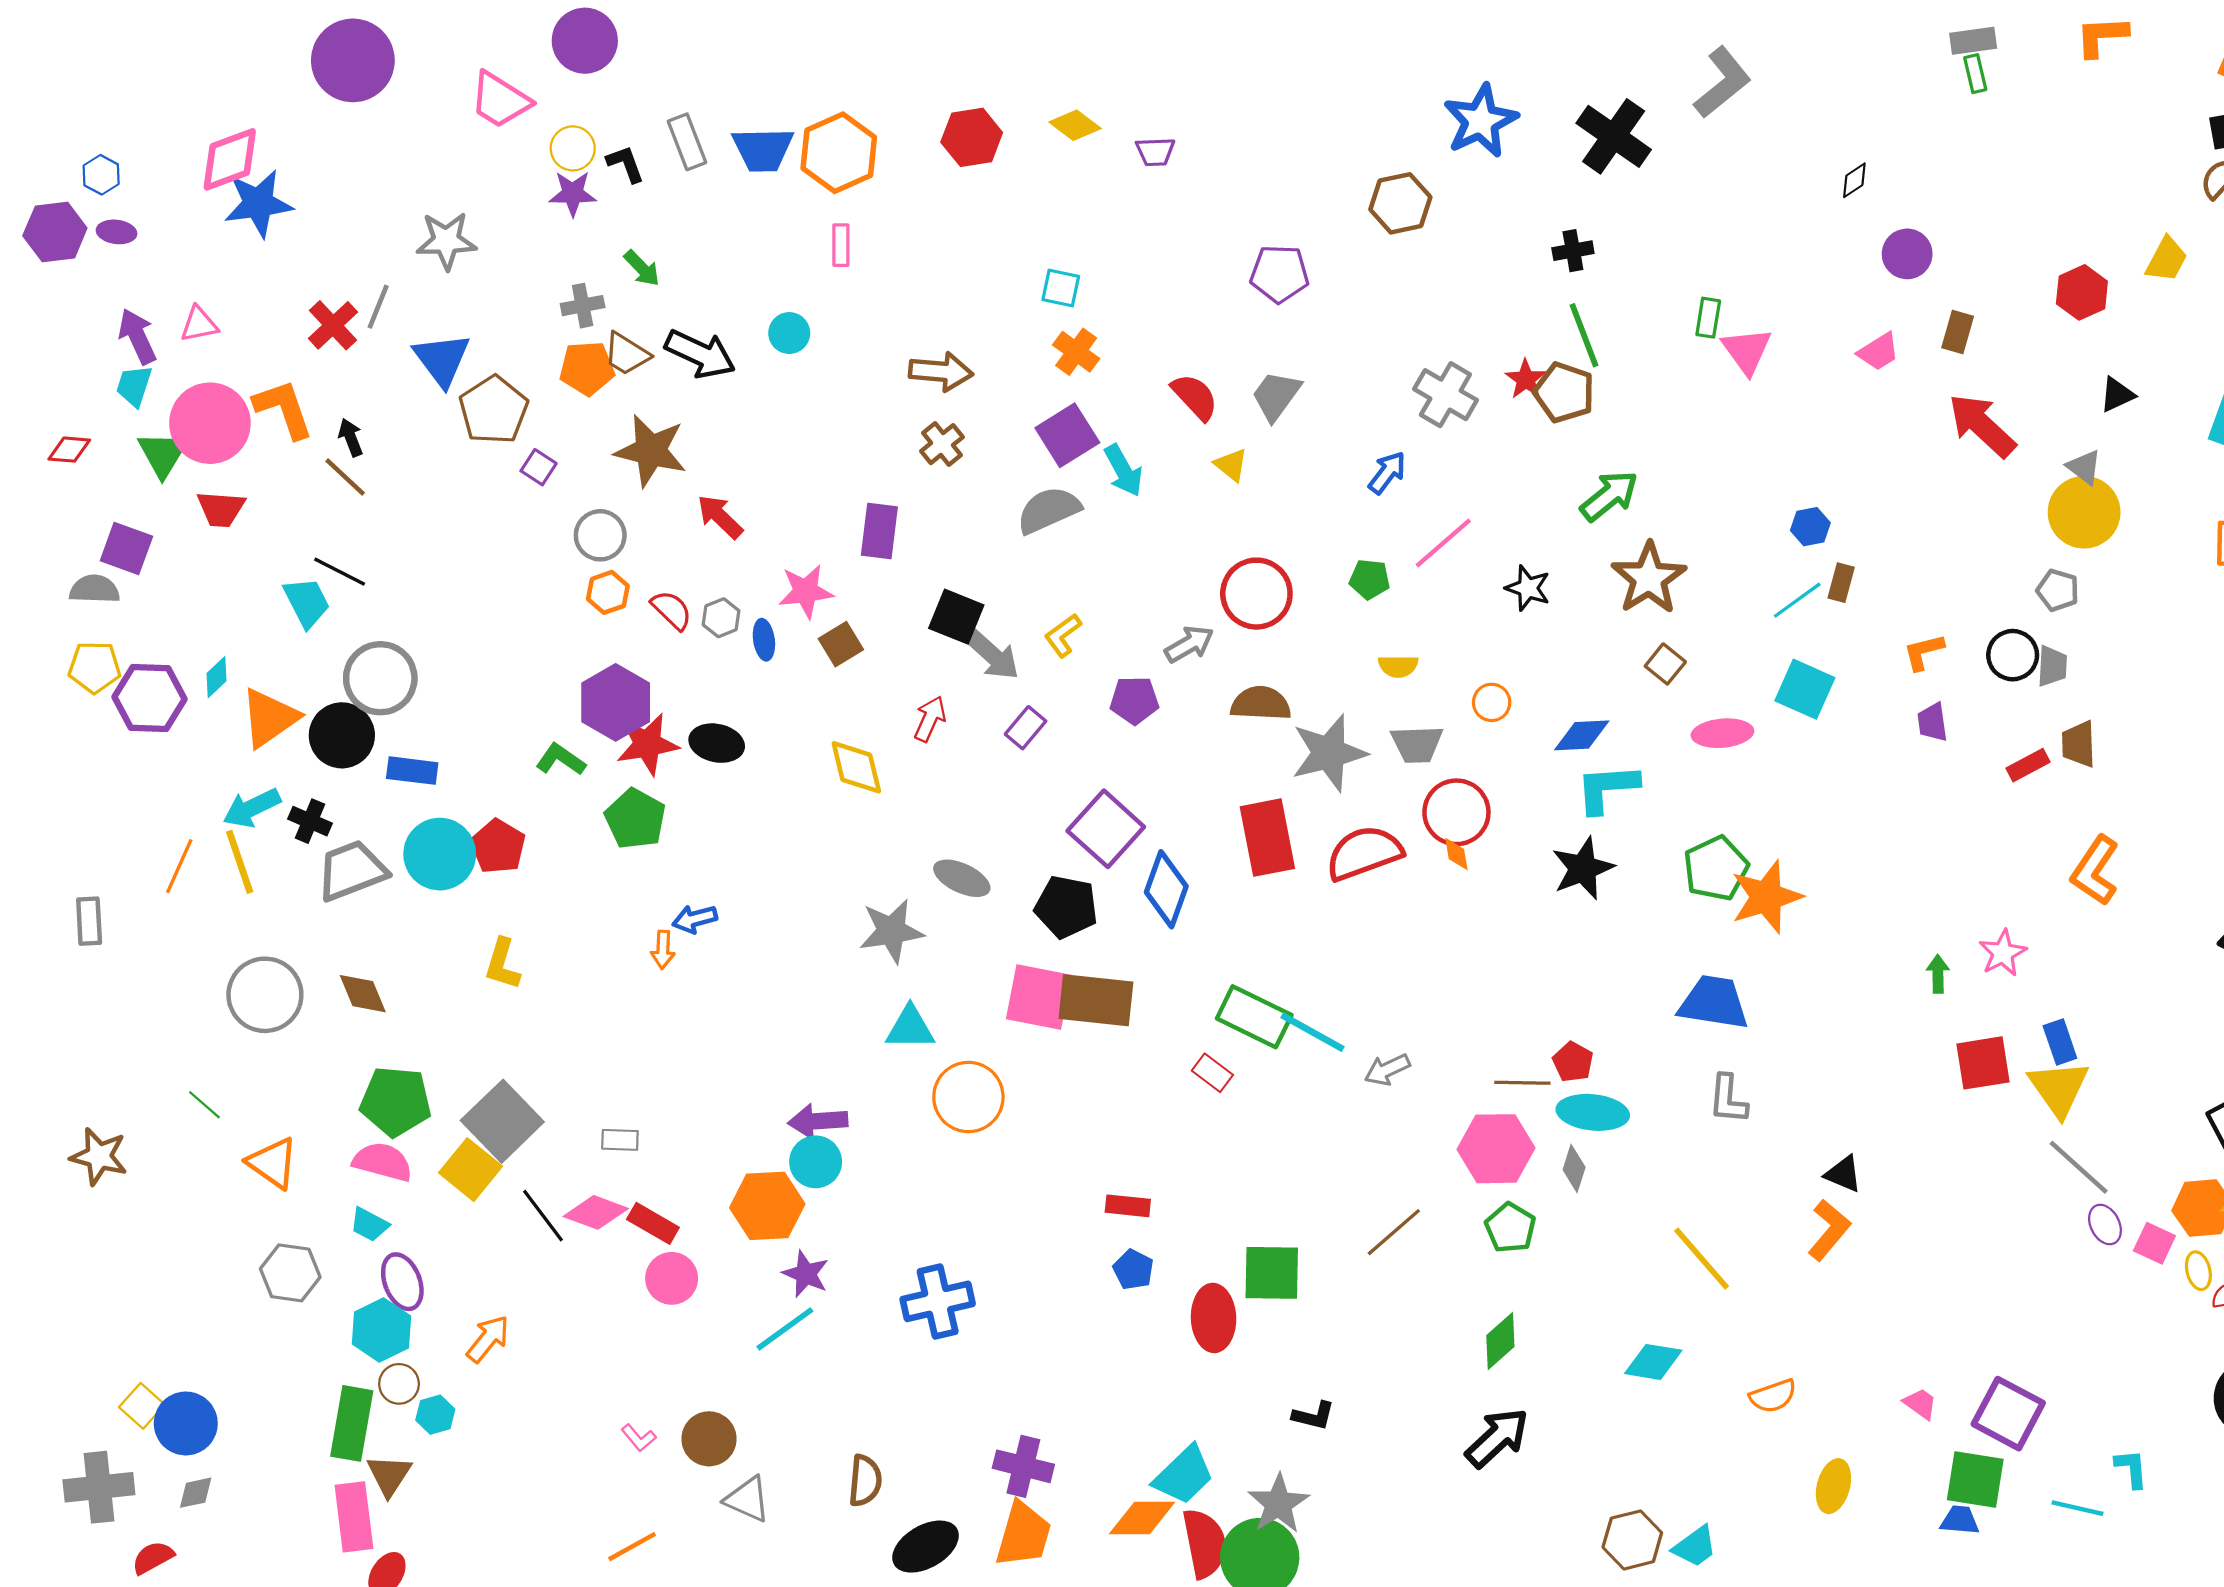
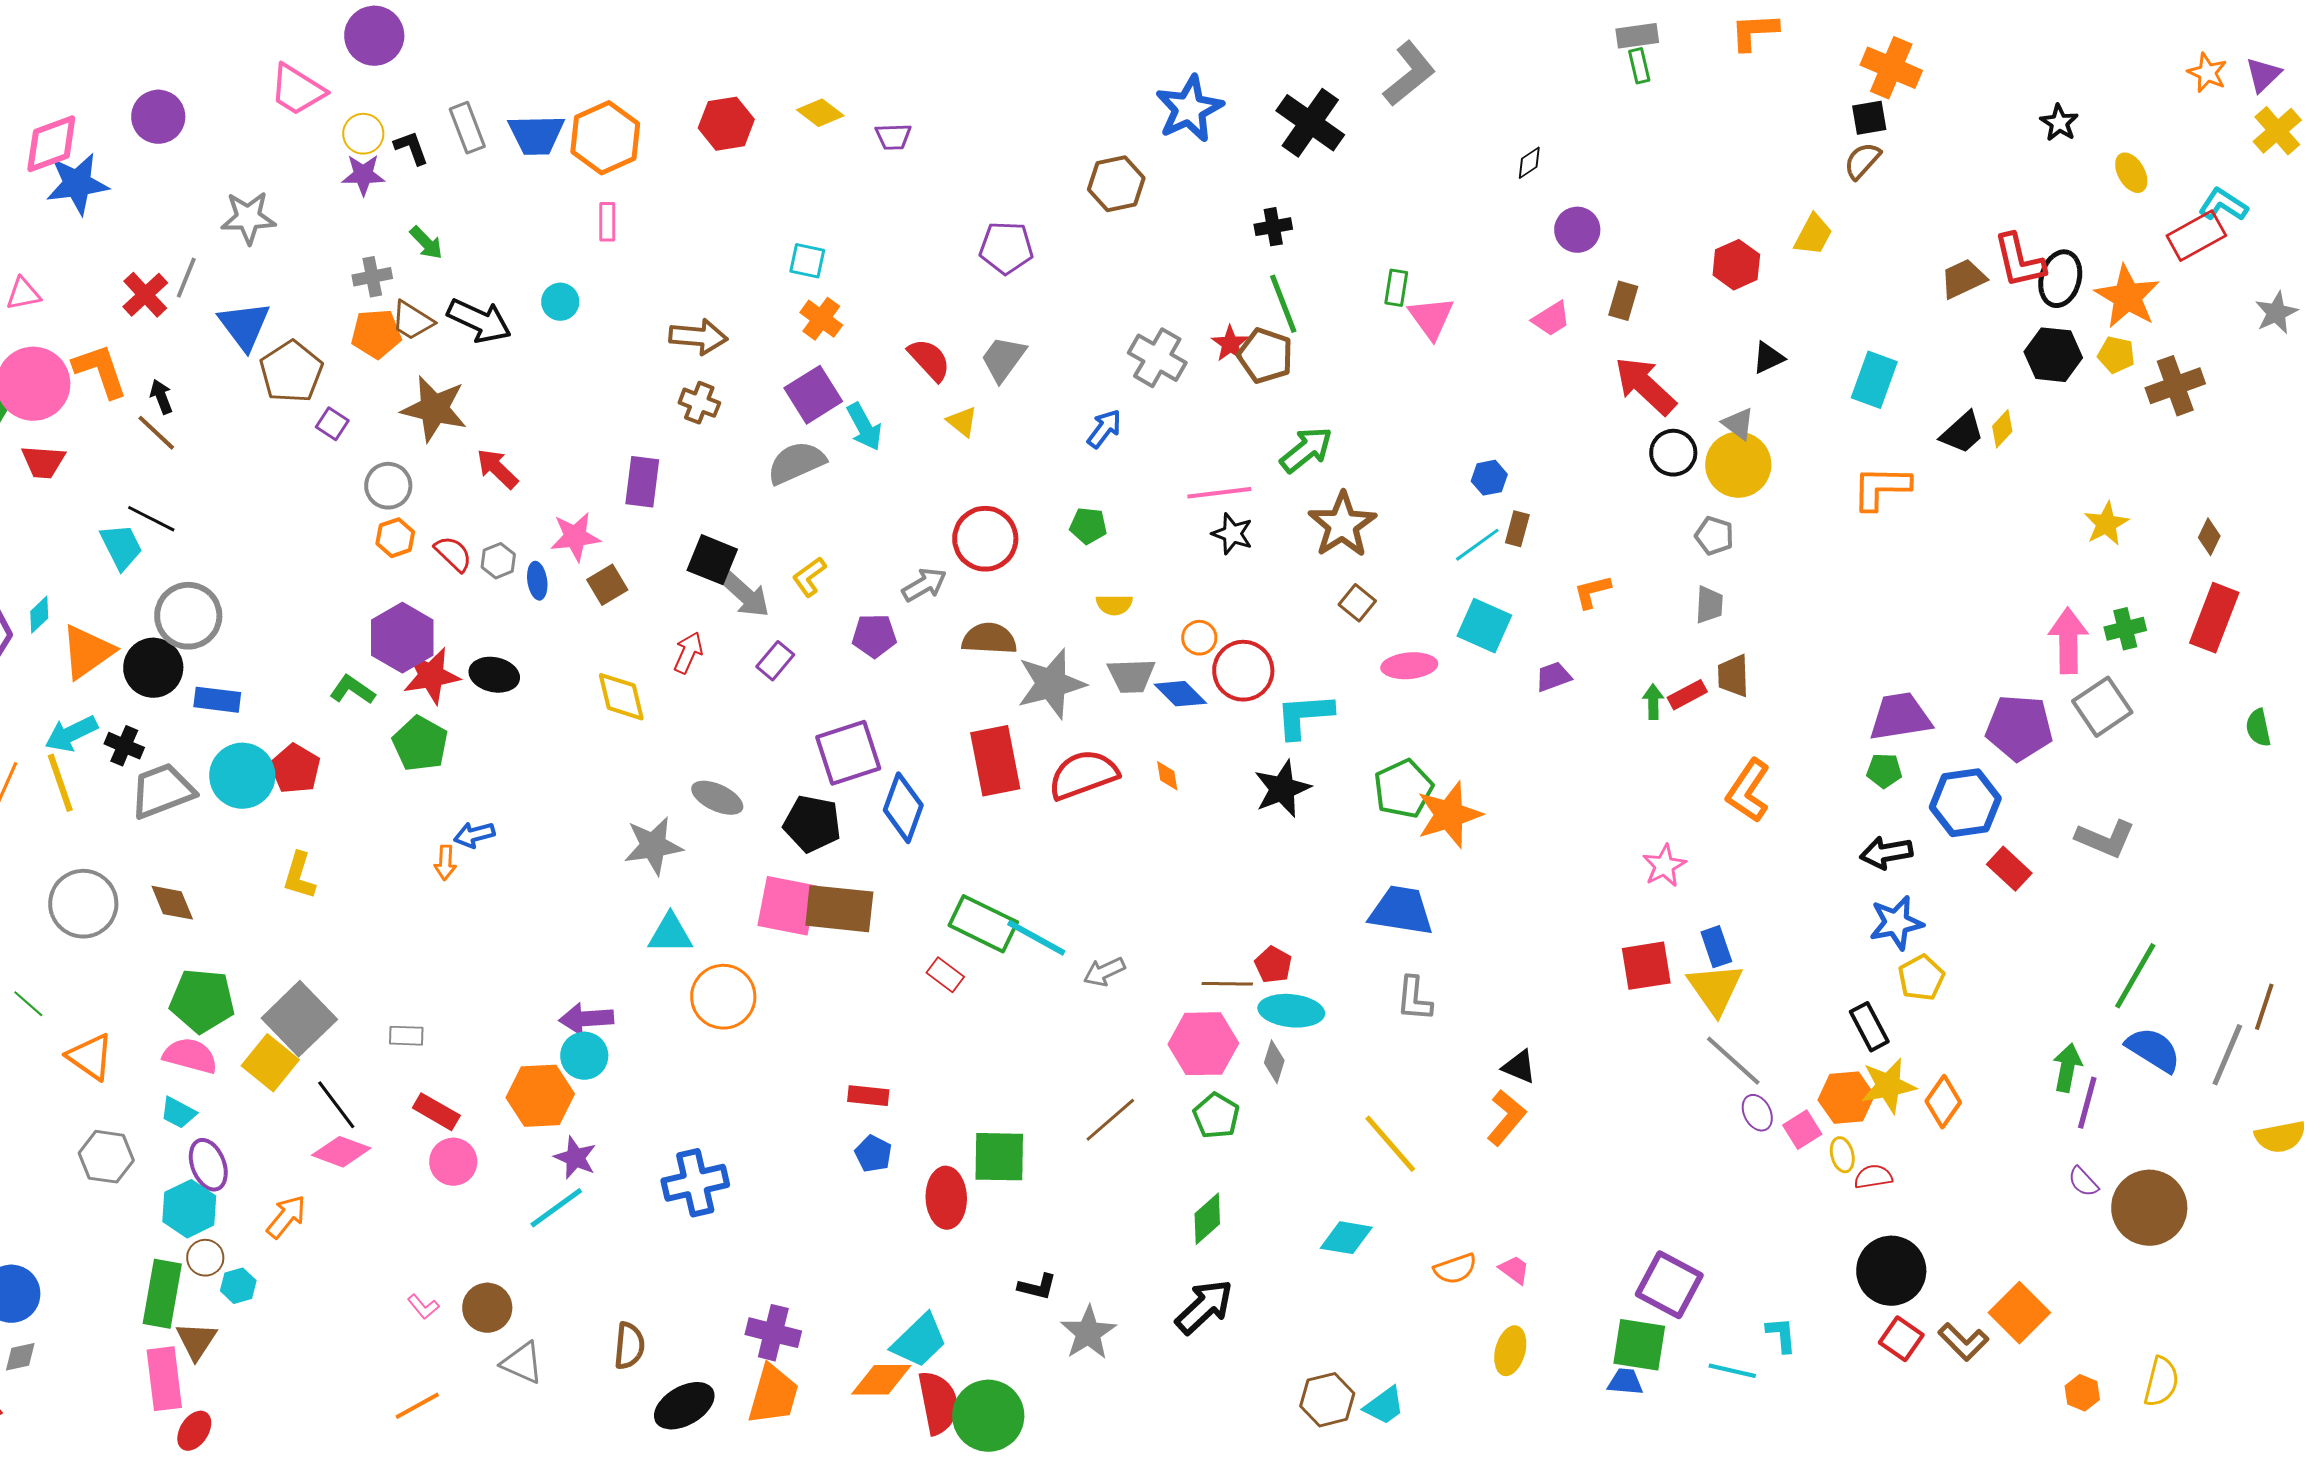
purple circle: (353, 60) -> (158, 117), moved, size x0.7
brown cross: (942, 444) -> (699, 403), turned -30
pink line: (1443, 543) -> (1219, 493), moved, turned 34
black circle: (2013, 655) -> (1673, 453), moved
purple trapezoid: (1932, 722) -> (1553, 677), moved, turned 78
blue diamond: (1582, 735) -> (1180, 694), moved, turned 48
red circle: (1456, 812) -> (1243, 671), moved
purple square: (1106, 829) -> (848, 753), turned 30
green arrow: (1938, 974) -> (1653, 702), moved
pink diamond: (596, 1212) -> (341, 1152), moved
pink square: (2154, 1243) -> (1802, 1130), turned 33
pink trapezoid: (1920, 1404) -> (1514, 1270), moved
gray star: (1278, 1504) -> (1088, 1333), moved

